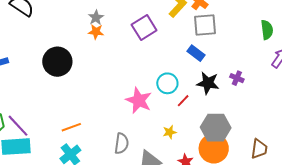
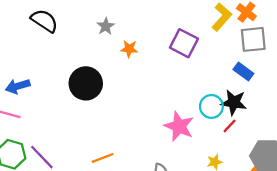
gray star: (96, 18) -> (106, 26), moved
purple square: (144, 27) -> (184, 43), turned -30
black star: (208, 83) -> (234, 102), moved

